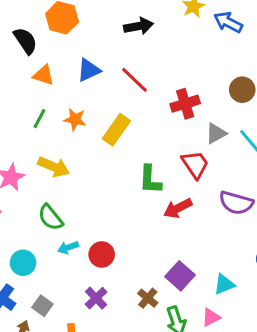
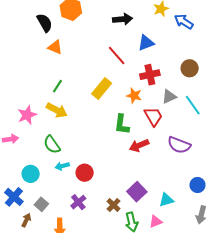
blue triangle: (89, 70) -> (146, 43), moved
green line: (39, 119) -> (57, 86), moved
orange star: (75, 119) -> (134, 96), moved

